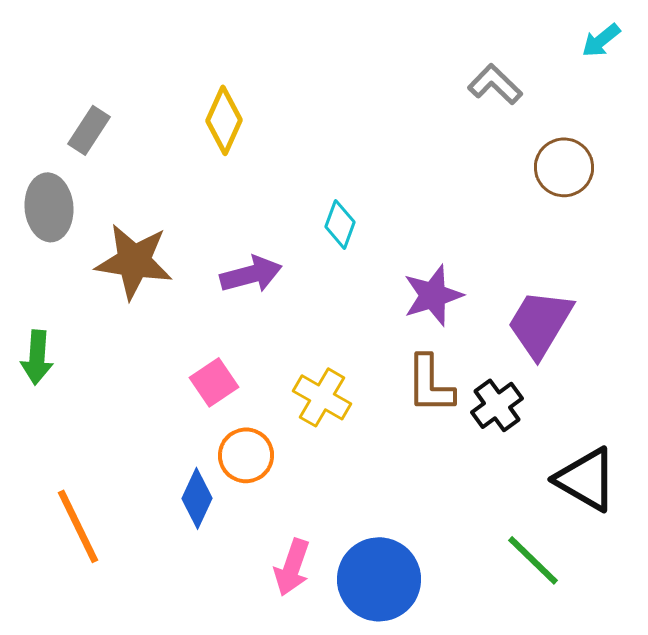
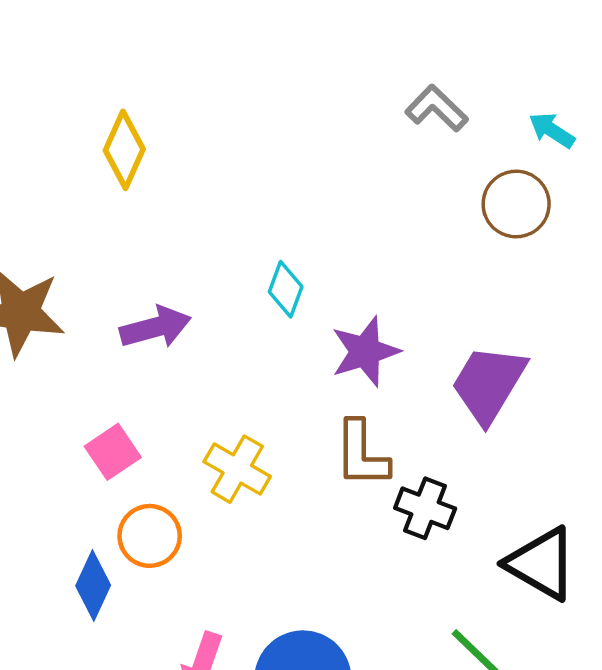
cyan arrow: (601, 40) -> (552, 130), moved, turned 72
cyan diamond: (340, 224) -> (286, 289), moved
black cross: (497, 405) -> (425, 508), moved, turned -33

